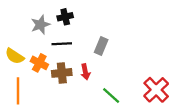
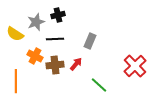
yellow semicircle: (15, 56) -> (15, 34), moved
red arrow: (85, 72) -> (76, 64), turned -128
red cross: (156, 90) -> (135, 66), moved

